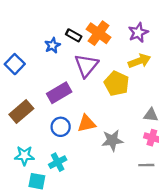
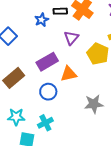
black rectangle: (74, 35) -> (60, 11), turned -32
purple triangle: (86, 65) -> (71, 38), size x0.7
orange triangle: (87, 123) -> (69, 74), moved

